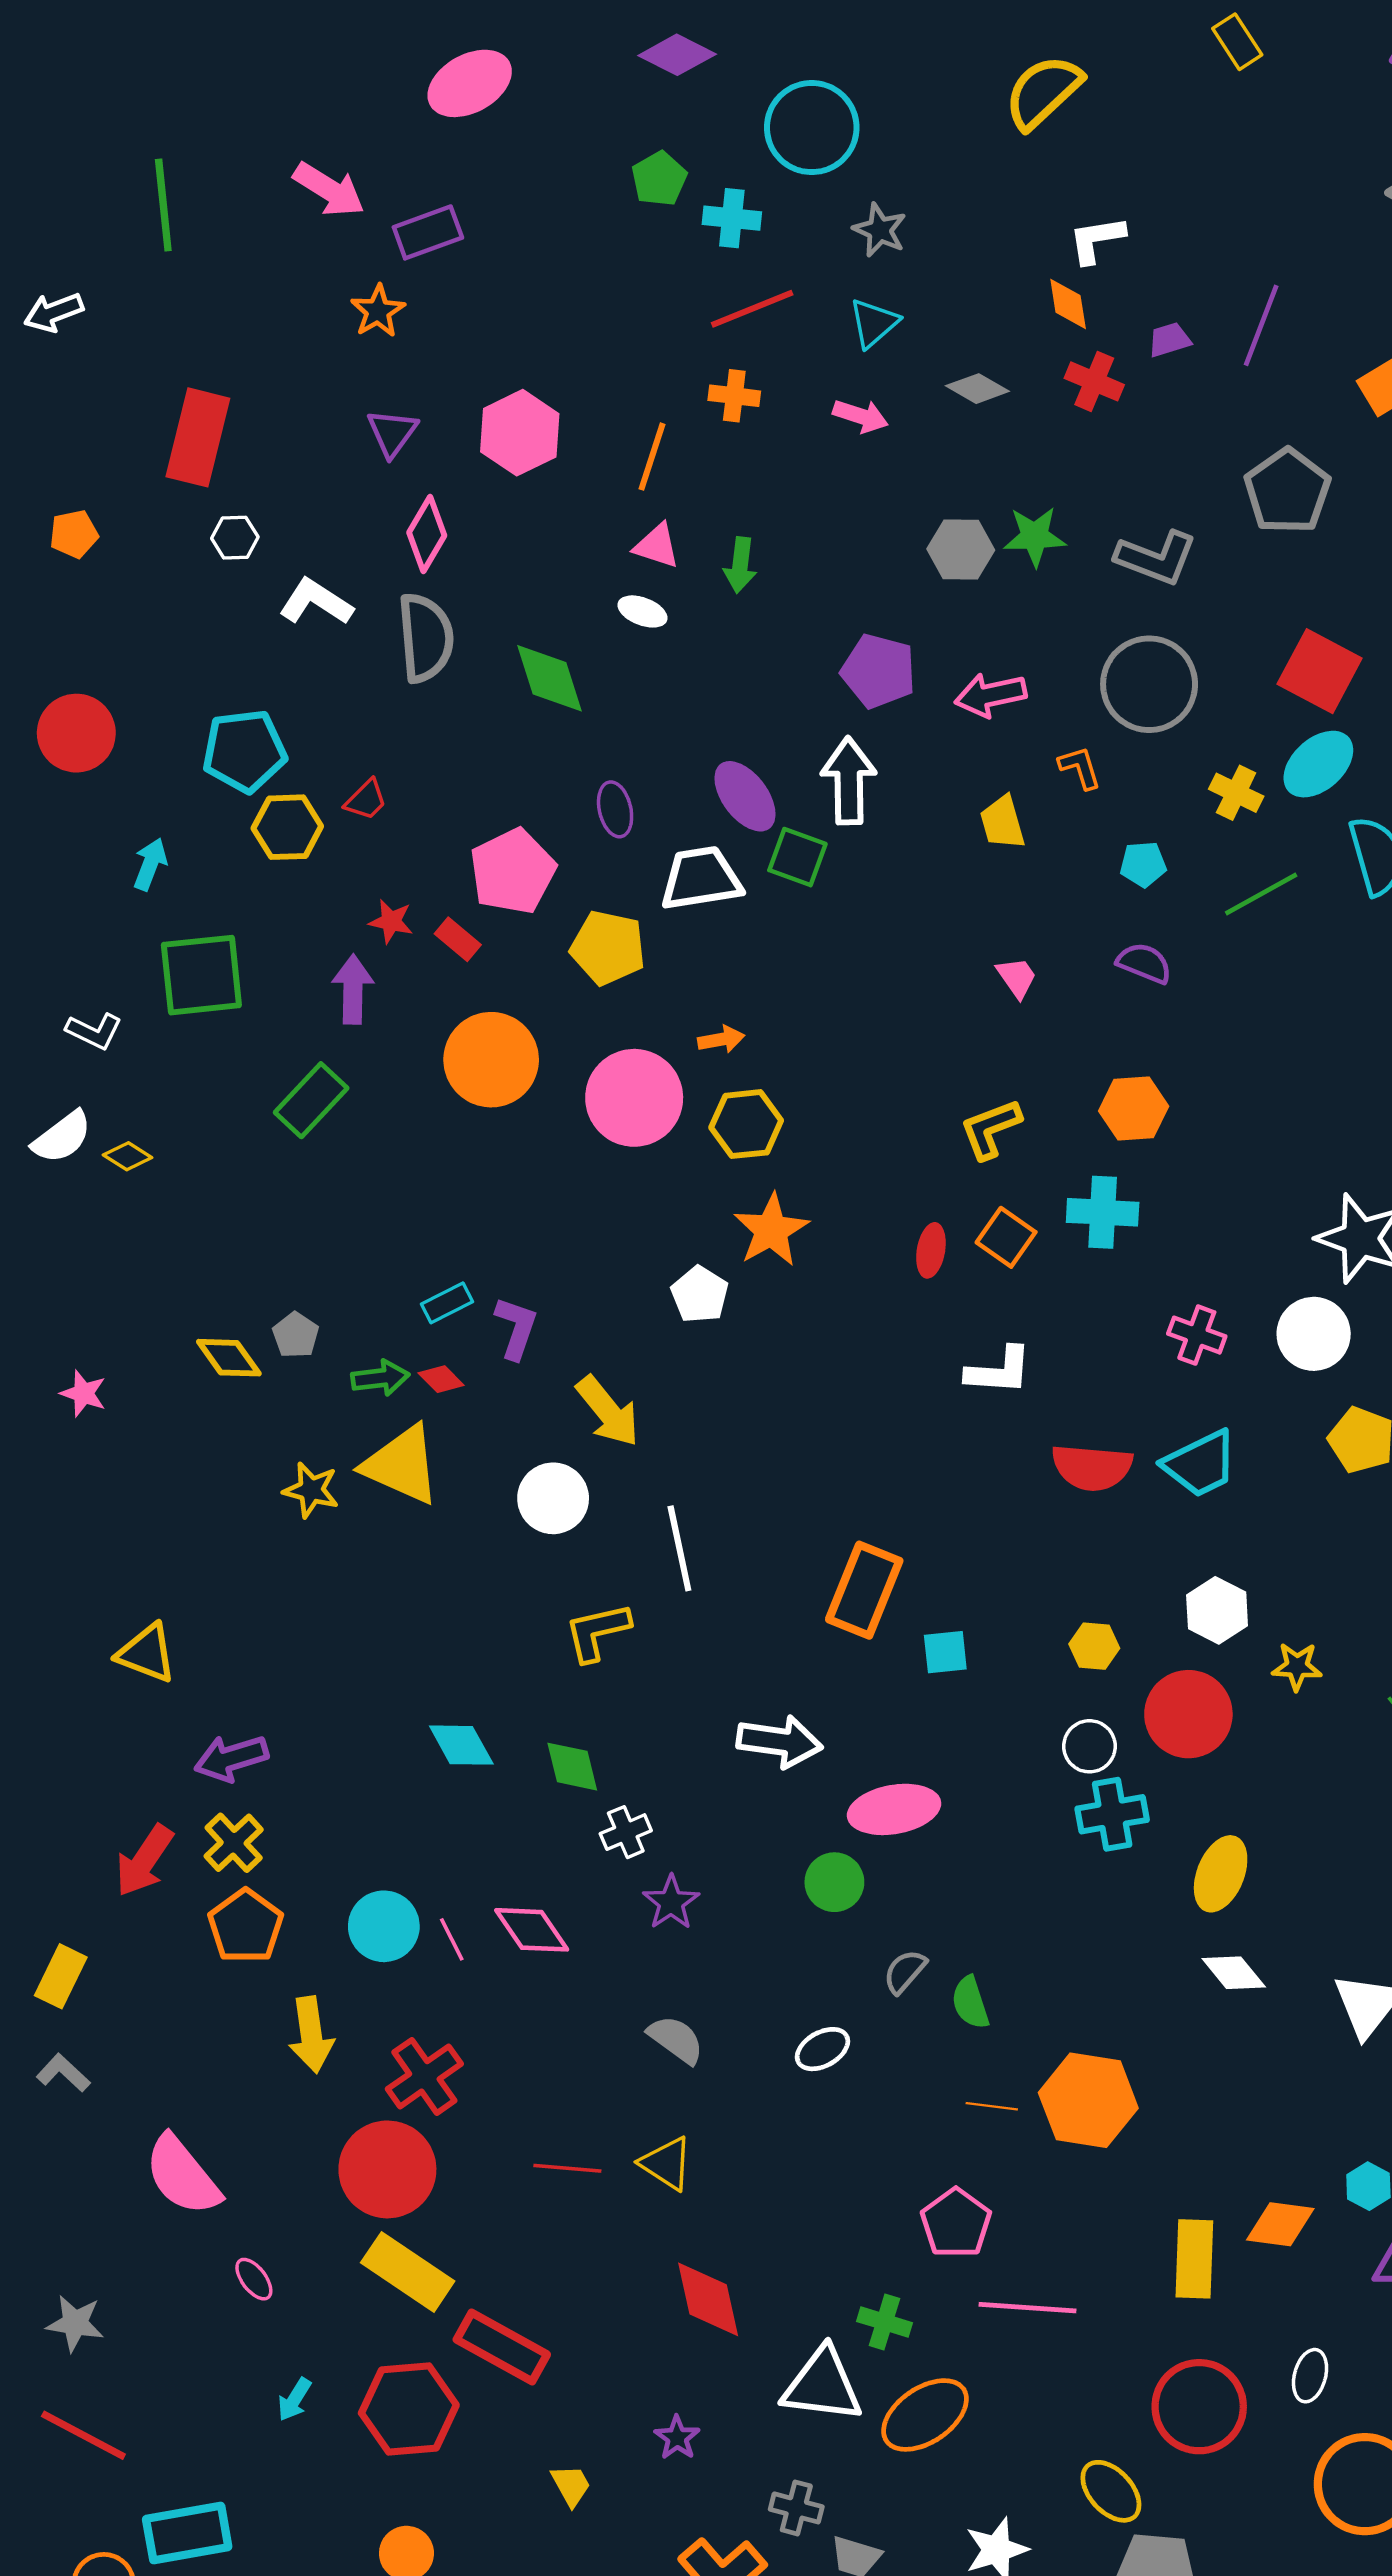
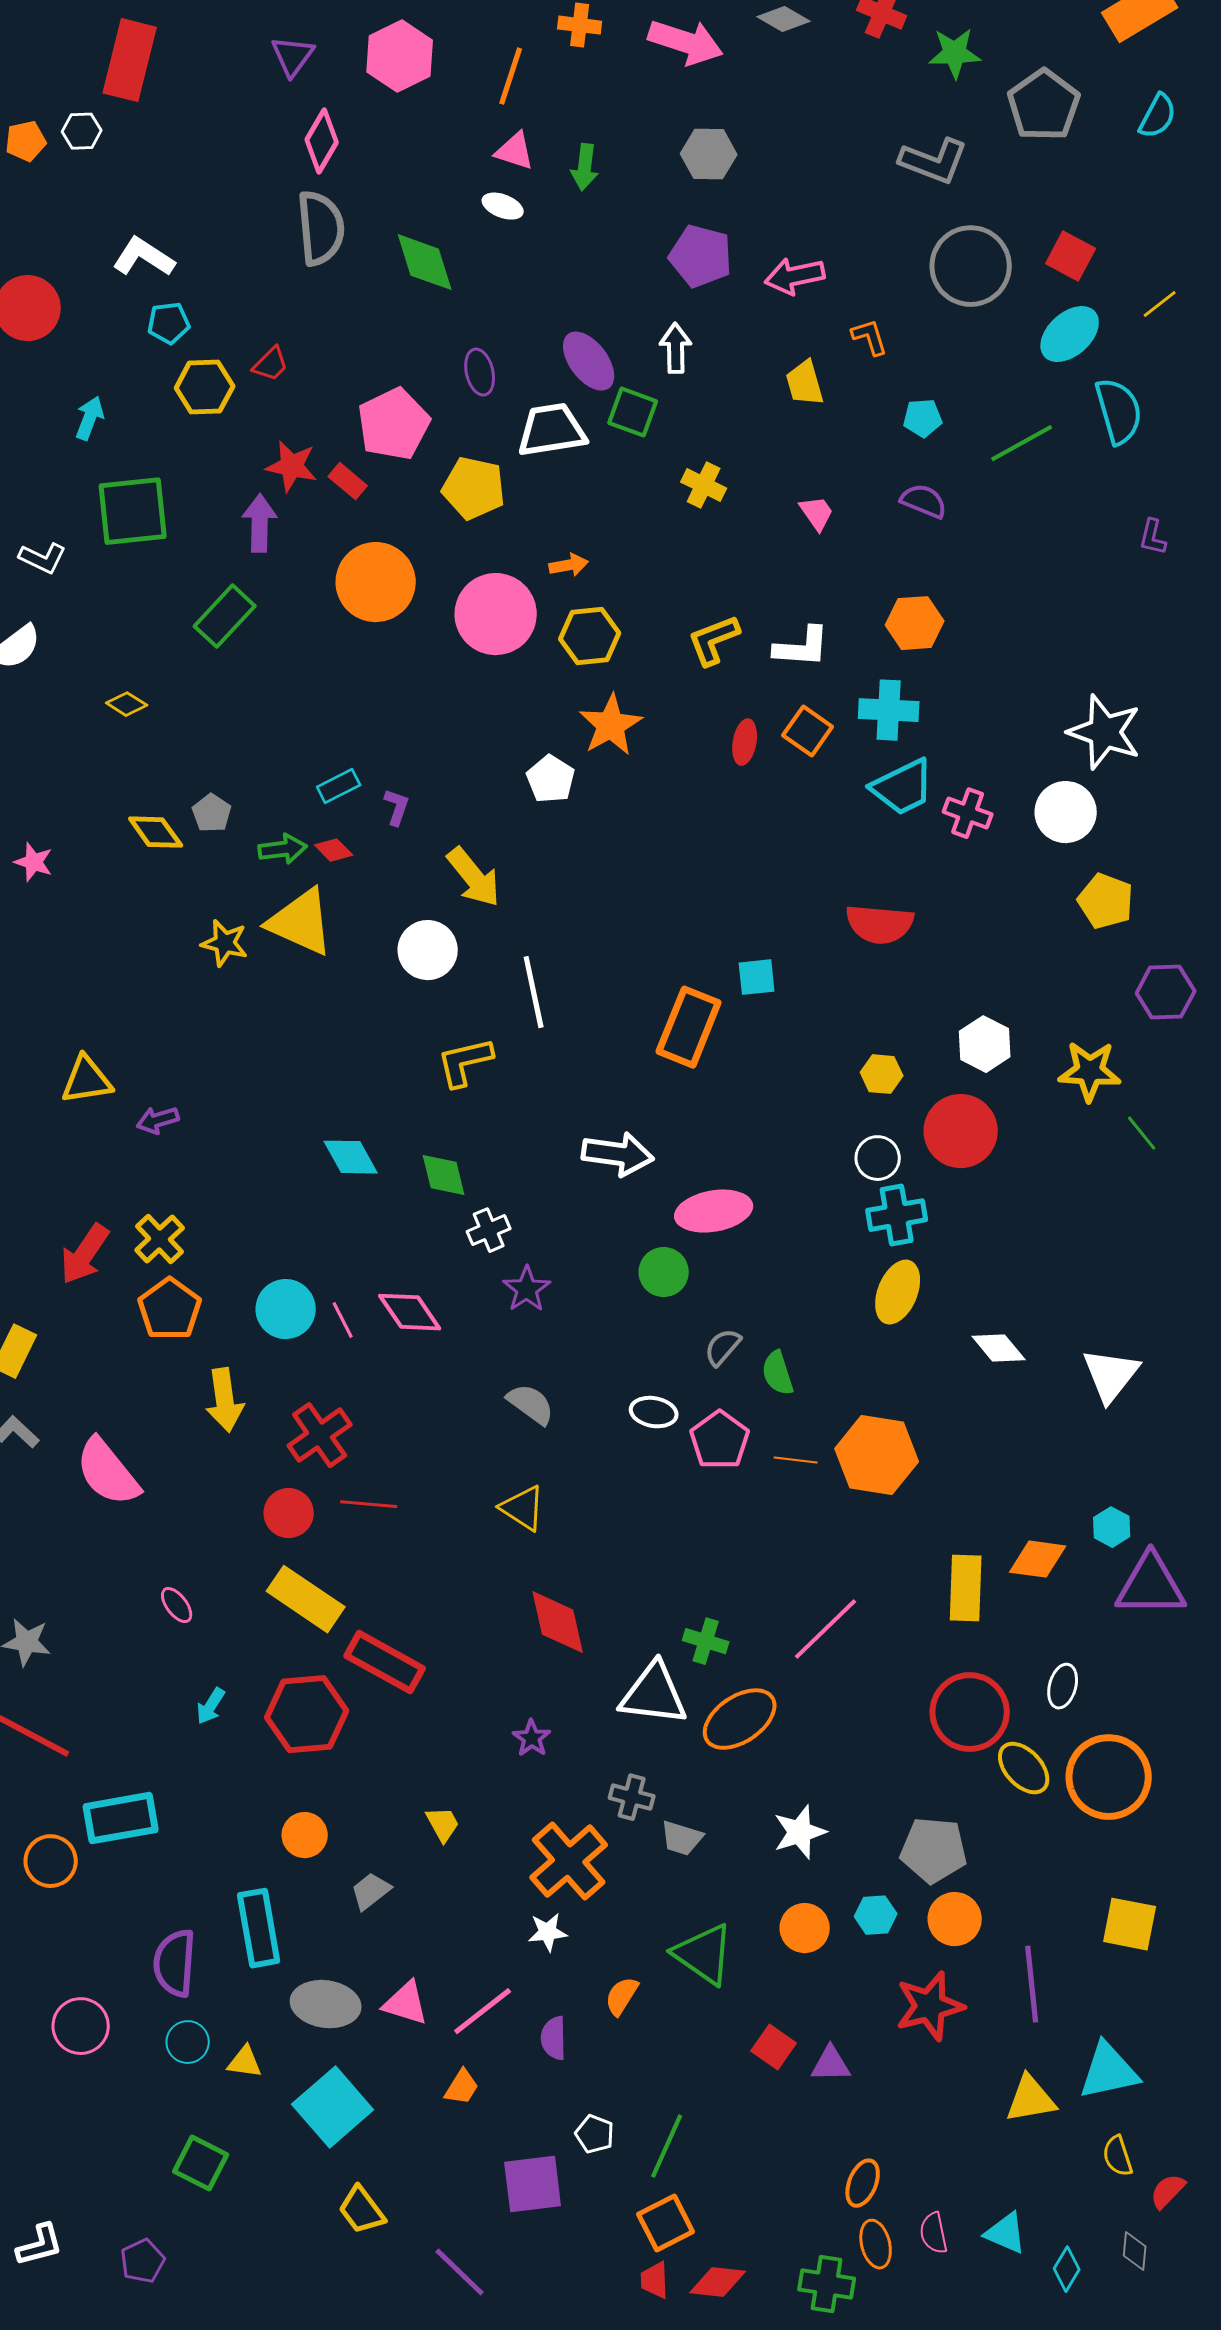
pink arrow: (861, 416) -> (686, 42), size x1.6
green star: (1035, 536) -> (955, 53), moved
white hexagon: (235, 538) -> (82, 131), moved
gray hexagon: (961, 550) -> (709, 154), moved
white L-shape: (316, 602) -> (144, 257), moved
red square: (1320, 671) -> (1071, 256), size x0.7
gray circle: (1149, 684) -> (971, 266), moved
cyan pentagon: (244, 751) -> (169, 323), size x0.6
white arrow: (849, 781) -> (676, 348), size x0.7
yellow cross: (1236, 793) -> (704, 485), moved
red star: (391, 921) -> (292, 466), size x1.4
yellow L-shape: (991, 1129) -> (714, 640), moved
yellow diamond: (128, 1156) -> (127, 704), moved
purple L-shape: (516, 1328) -> (397, 807), size x0.7
white L-shape: (999, 1371) -> (802, 647), moved
cyan trapezoid: (1200, 1464) -> (903, 787), moved
cyan square: (945, 1652) -> (757, 977), moved
yellow triangle: (147, 1653) -> (87, 1080), turned -30
yellow star: (1297, 1666) -> (1090, 1071), moved, size x1.5
purple arrow: (231, 1758) -> (158, 1120), moved, size x0.7
yellow ellipse: (1221, 1874) -> (898, 1292), moved
white ellipse: (822, 2049) -> (654, 1412), turned 39
red line: (567, 2168) -> (369, 1504), moved
red circle: (387, 2169) -> (289, 1513), size x0.6
pink semicircle: (182, 2175) -> (108, 1472), moved
pink pentagon: (956, 2223) -> (720, 1440), moved
pink line: (1028, 2308) -> (826, 1629), turned -48
yellow trapezoid: (571, 2485) -> (443, 1824), moved
yellow ellipse: (1111, 2491) -> (1024, 1768), moved

